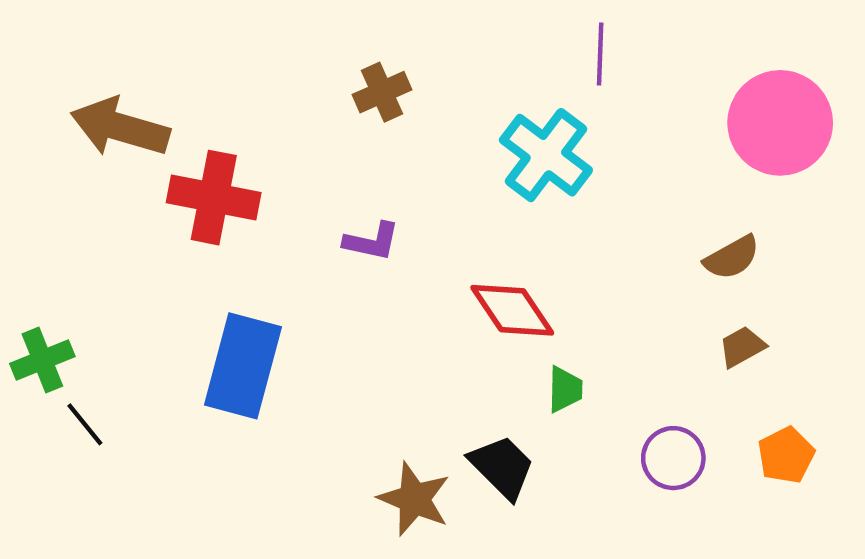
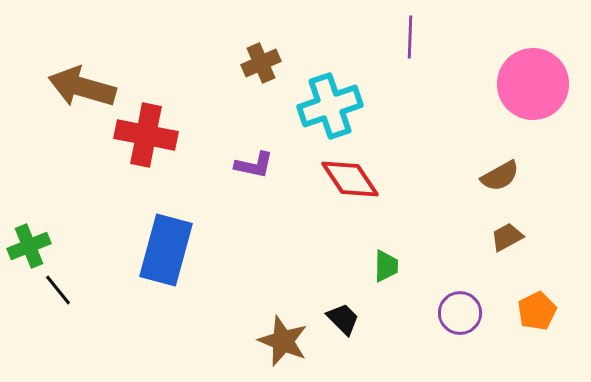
cyan cross: (546, 155) -> (330, 106), moved, turned 34
red diamond: (512, 310) -> (350, 179), moved
black trapezoid: (502, 467) -> (343, 319), size x0.7

